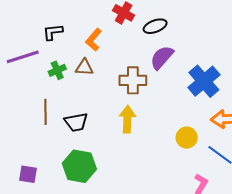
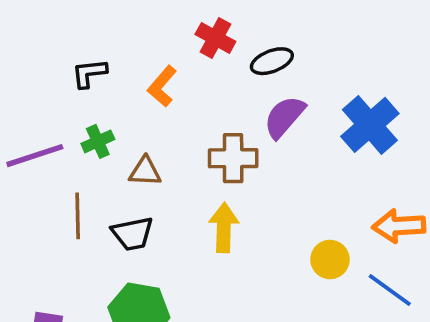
purple line: (23, 57) -> (35, 156), moved
brown triangle: (84, 67) -> (145, 172), moved
blue cross: (204, 81) -> (370, 125), moved

